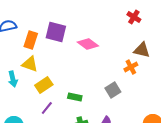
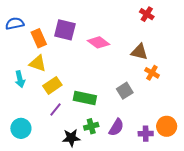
orange rectangle: (31, 40) -> (39, 38), turned -42
brown triangle: (142, 50) -> (139, 52), moved
orange cross: (131, 67) -> (152, 73), moved, turned -32
green rectangle: (75, 97) -> (85, 98), size x1.5

